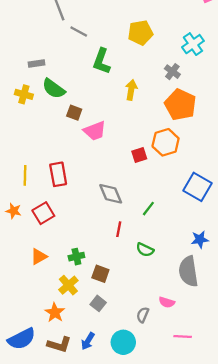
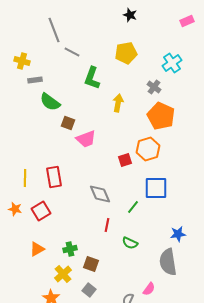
yellow cross: (24, 94) -> (22, 61), moved
blue square: (198, 187) -> (156, 188), moved, turned -30
pink semicircle: (167, 302) -> (149, 289), turned -72

